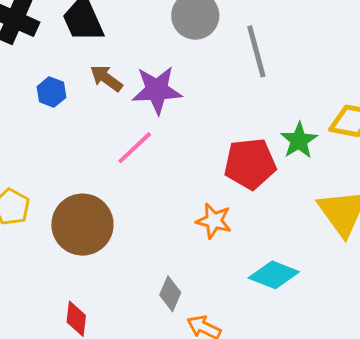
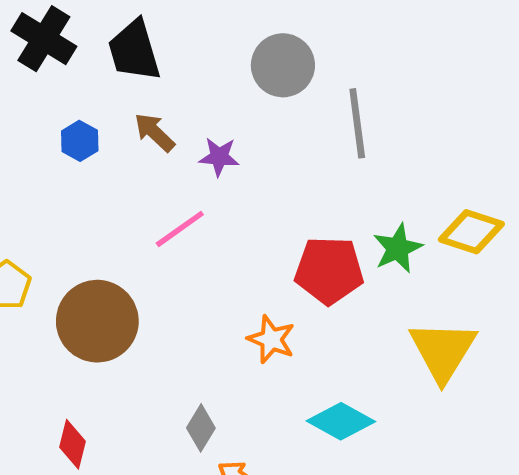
purple star: (157, 90) -> (219, 157), size x0.6

